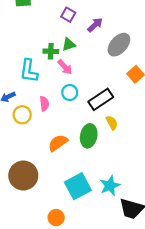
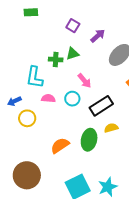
pink arrow: (65, 67) -> (84, 81), moved
pink semicircle: (44, 104) -> (48, 98), moved, turned -80
yellow semicircle: (112, 123) -> (111, 128), turned -80

